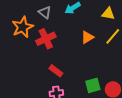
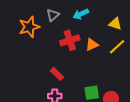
gray triangle: (45, 12) -> (53, 15), turned 32
red cross: (46, 39) -> (70, 40), moved

